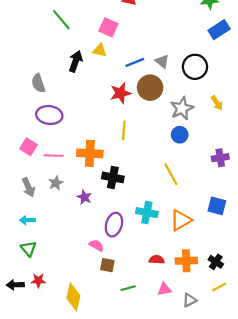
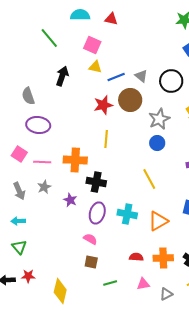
yellow triangle: (100, 50) -> (95, 67), moved
purple ellipse: (114, 225) -> (97, 213), moved
pink semicircle: (96, 245) -> (90, 239), moved

